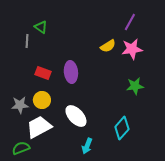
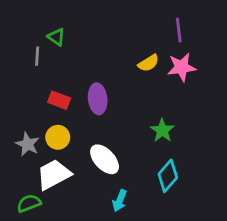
purple line: (130, 22) -> (179, 30), turned -36
green star: (135, 86) -> (162, 130), moved, turned -30
gray star: (20, 105) -> (28, 144), turned 30

